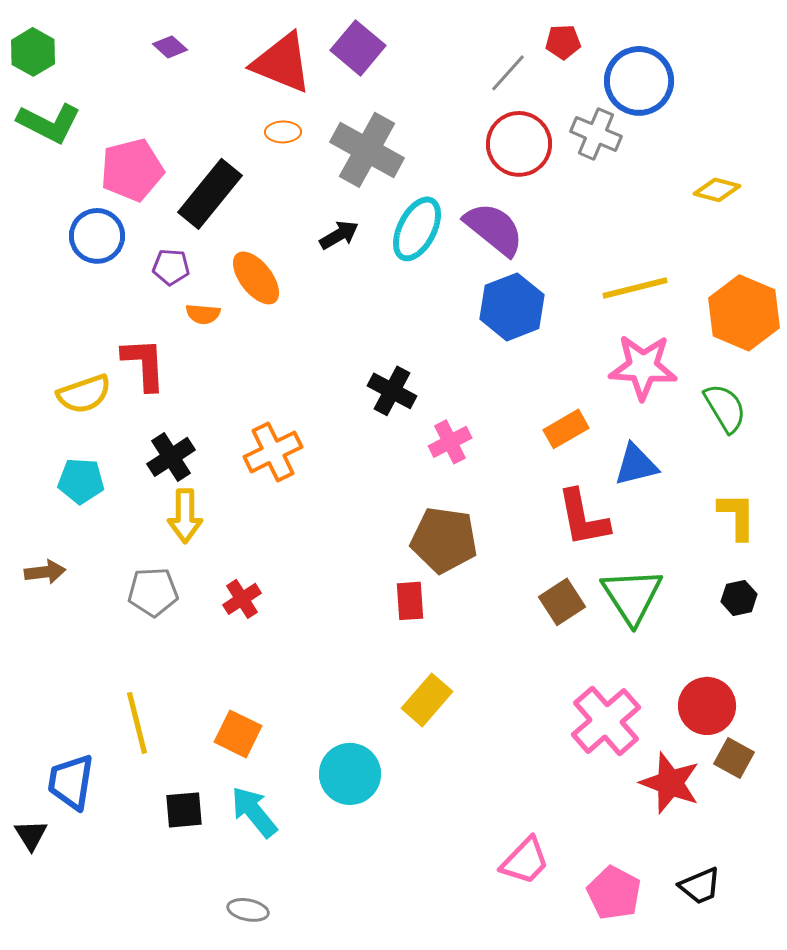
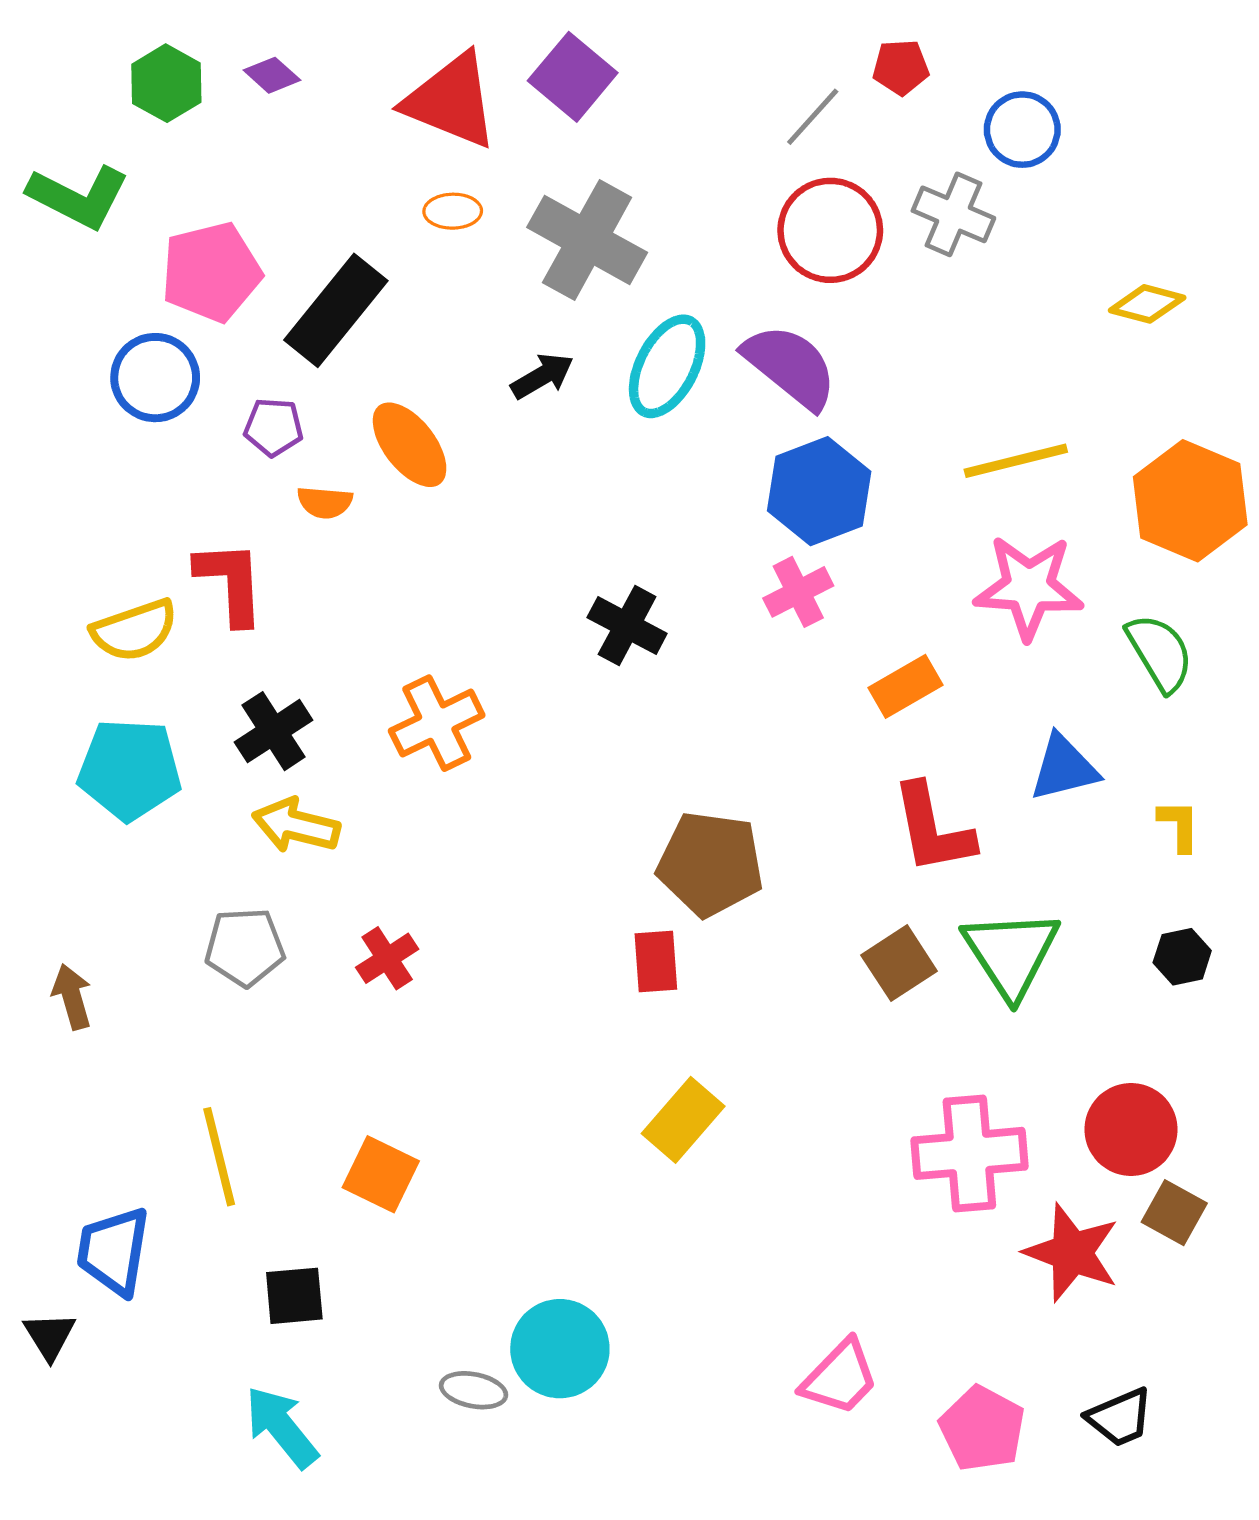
green hexagon: (33, 52) -> (166, 83), moved
blue circle: (639, 81) -> (1022, 130), size x0.7
pink cross: (450, 442) -> (798, 592), moved
blue triangle: (636, 465) -> (1064, 768), moved
cyan pentagon: (81, 481) -> (130, 770), size x1.4
yellow arrow: (185, 516) -> (296, 825), turned 104
yellow L-shape: (737, 516) -> (1179, 825), size x0.7
brown arrow: (45, 572) -> (72, 997), moved, turned -99
pink cross: (606, 721) -> (969, 1153), turned 36
cyan circle: (350, 774) -> (560, 1349), moved
cyan arrow: (254, 812) -> (282, 1427), moved
gray ellipse: (248, 910) -> (474, 1390), moved

